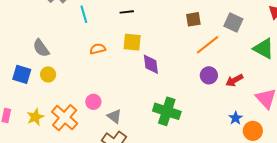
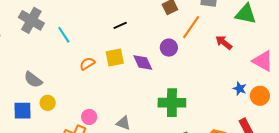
black line: (127, 12) -> (120, 25), moved
yellow square: (132, 42) -> (115, 58), moved
purple circle: (209, 75) -> (169, 48), moved
red arrow: (234, 80) -> (224, 42), moved, turned 84
pink circle: (93, 102) -> (89, 117), moved

